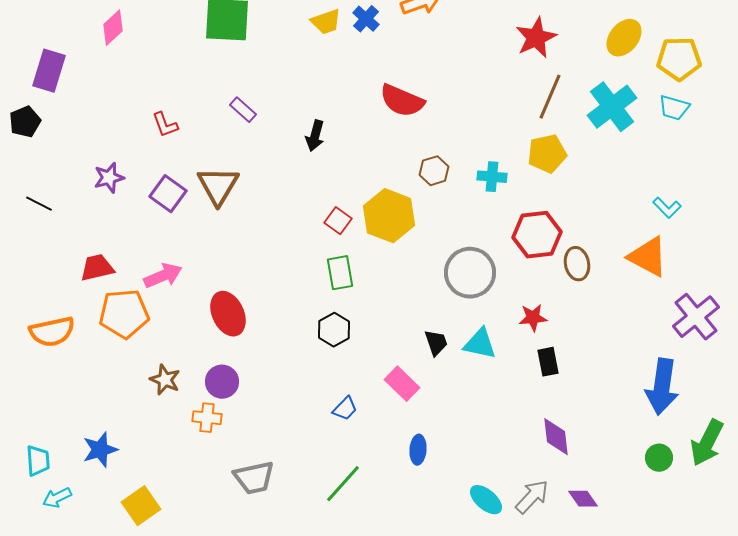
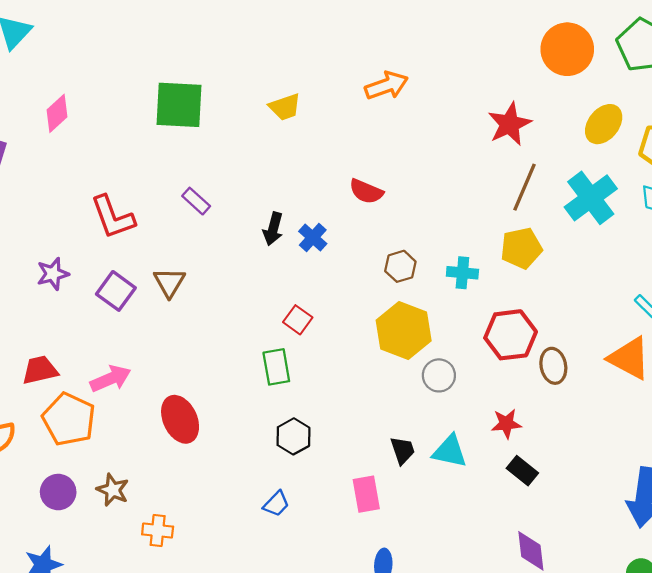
blue cross: (366, 19) -> (313, 237), moved
red semicircle: (402, 101) -> (366, 191), size x0.7
red L-shape: (165, 125) -> (113, 217), size x1.6
brown triangle: (218, 186) -> (169, 282), size x0.7
yellow hexagon: (389, 216) -> (404, 331), moved
green rectangle: (340, 273) -> (276, 367), moved
gray circle: (470, 273) -> (439, 375), size x0.6
orange pentagon: (124, 314) -> (69, 419), turned 30
black rectangle: (548, 362) -> (522, 471), turned -40
purple circle: (222, 382) -> (58, 492), moved
pink rectangle: (402, 384) -> (366, 494), turned 36
blue trapezoid: (345, 409) -> (276, 504), moved

